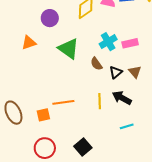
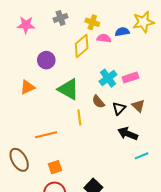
yellow line: (100, 101) -> (79, 118), moved
orange line: (63, 102) -> (46, 135), moved
orange square: (43, 115) -> (55, 167), moved
cyan line: (127, 126) -> (142, 156), moved

